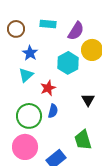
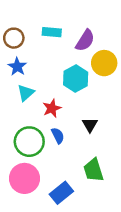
blue star: (30, 53) -> (17, 67), moved
black triangle: (88, 100) -> (90, 125), moved
blue semicircle: (53, 111) -> (58, 136), turned -40

